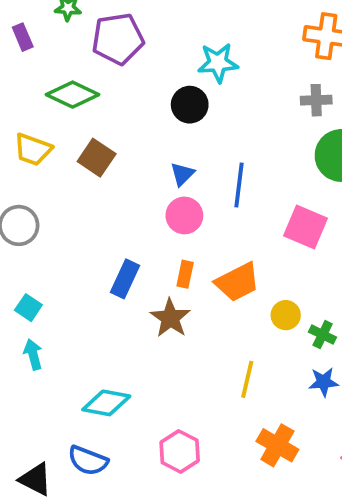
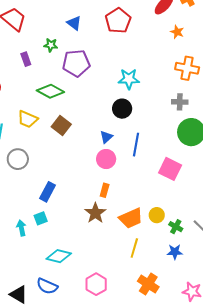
black circle: (190, 105) -> (122, 109), moved
blue rectangle: (125, 279) -> (48, 192), moved
orange trapezoid: (237, 282) -> (131, 218), moved
cyan square: (28, 308) -> (41, 218), moved, turned 32

